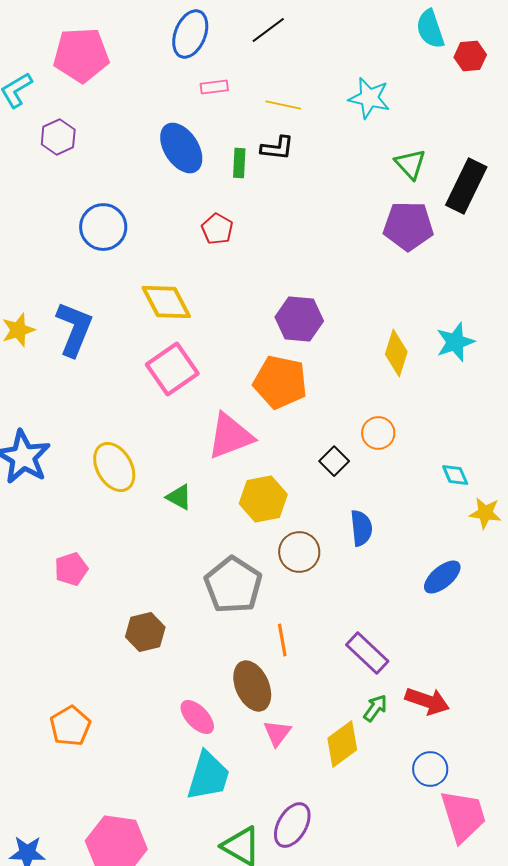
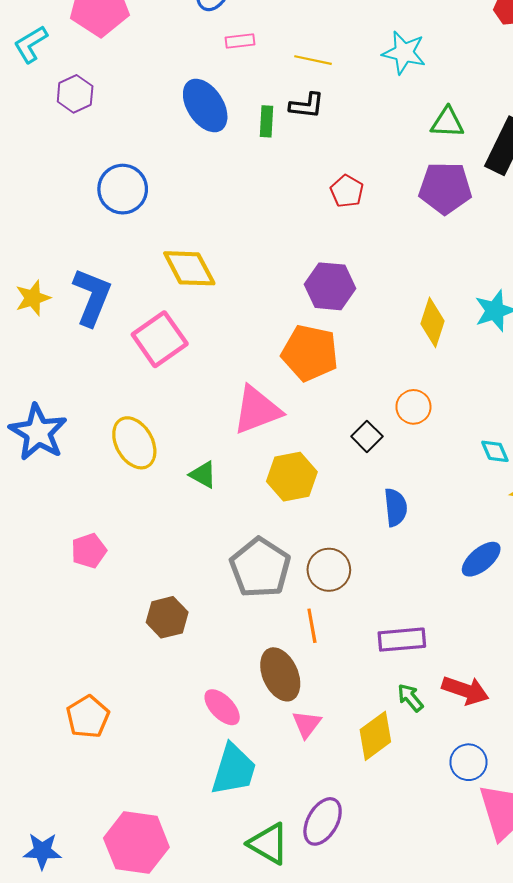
green triangle: (410, 164) -> (447, 122), turned -44
red pentagon: (217, 229) -> (347, 191), moved
pink square: (172, 369) -> (160, 339), moved
brown circle: (299, 552) -> (329, 570), moved
purple rectangle: (367, 653) -> (402, 640), turned -48
green arrow: (375, 708) -> (410, 698), turned -76

